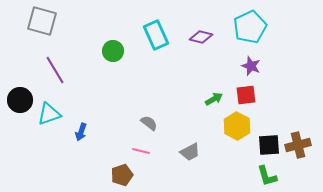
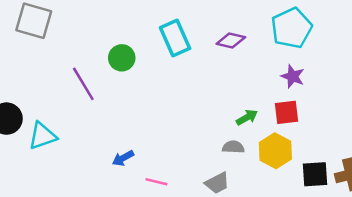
purple line: (55, 70) -> (83, 84), moved
gray semicircle: (149, 123) -> (233, 147), moved, turned -36
blue arrow: (81, 132) -> (123, 158), moved, turned 42

